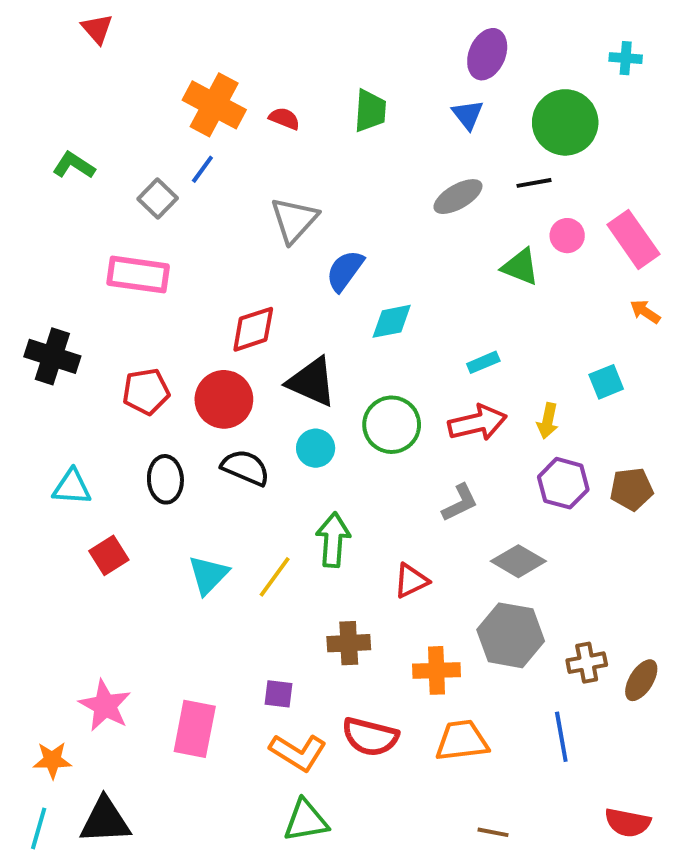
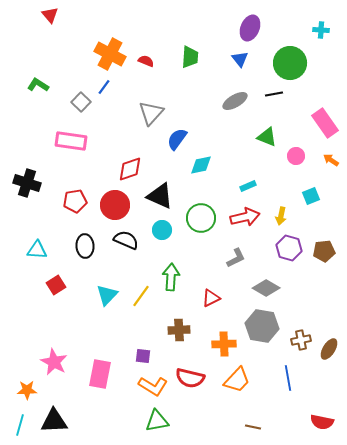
pink circle: (567, 236) -> (296, 156), moved
orange trapezoid: (462, 741) -> (237, 380), turned 140

